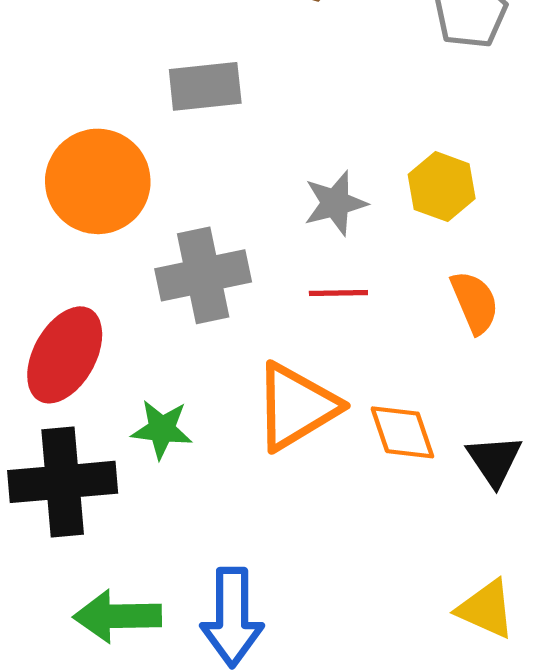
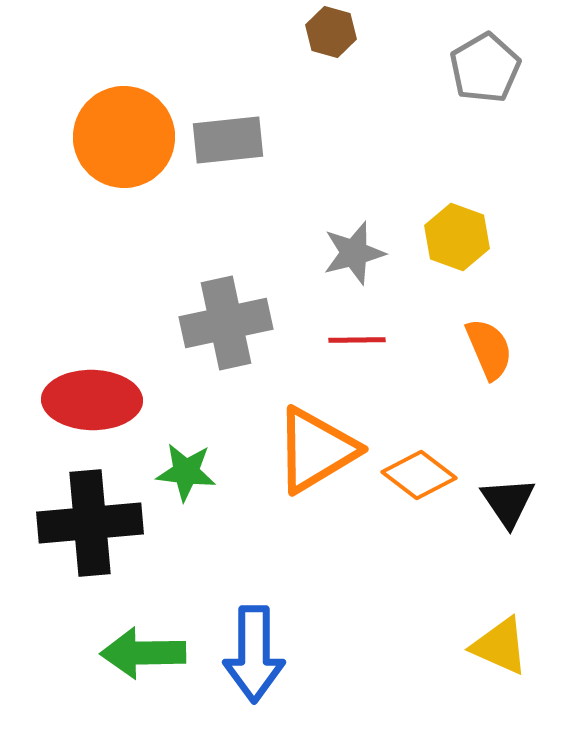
orange circle: (98, 181) -> (124, 137), moved
red ellipse: (65, 355) -> (92, 400), turned 62
orange diamond: (402, 432) -> (419, 475), turned -34

